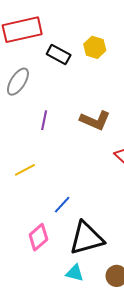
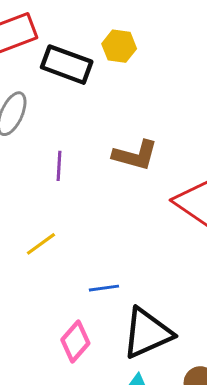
black rectangle: (59, 55) -> (67, 65), size x1.4
blue line: (62, 205) -> (104, 288), turned 48

